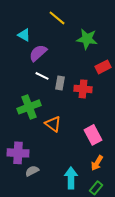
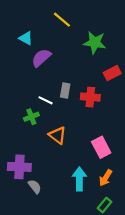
white line: (42, 76) -> (46, 100), moved
green cross: (29, 107) -> (31, 117), size x0.6
gray semicircle: (32, 171) -> (35, 187), turned 80
cyan arrow: (71, 178) -> (79, 179), moved

